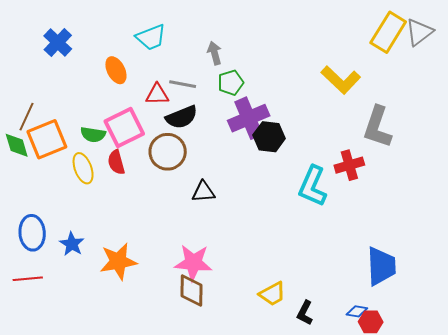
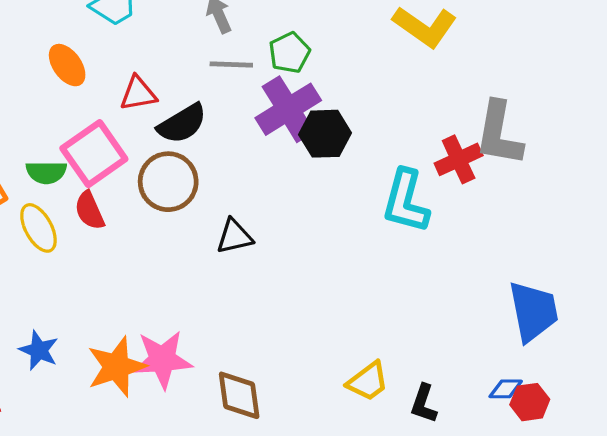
green pentagon: (231, 83) -> (289, 53), moved
gray line: (183, 84) -> (231, 65), moved
gray L-shape: (377, 127) -> (499, 134), moved
pink star: (193, 263) -> (162, 360), moved

